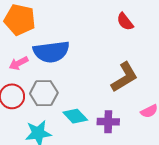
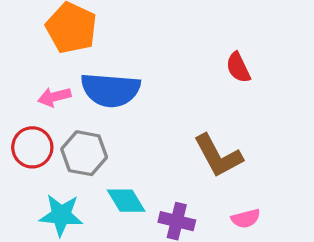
brown L-shape: (124, 77) -> (218, 156), turned 80

